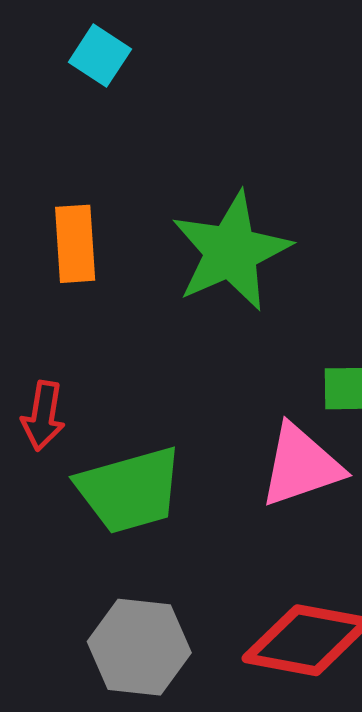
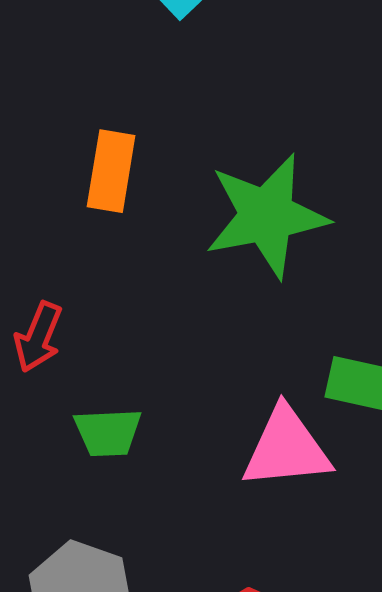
green trapezoid: (130, 490) -> (108, 432), size x0.6

